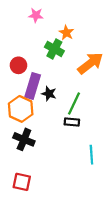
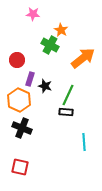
purple rectangle: (33, 86) -> (30, 79), size x0.6

